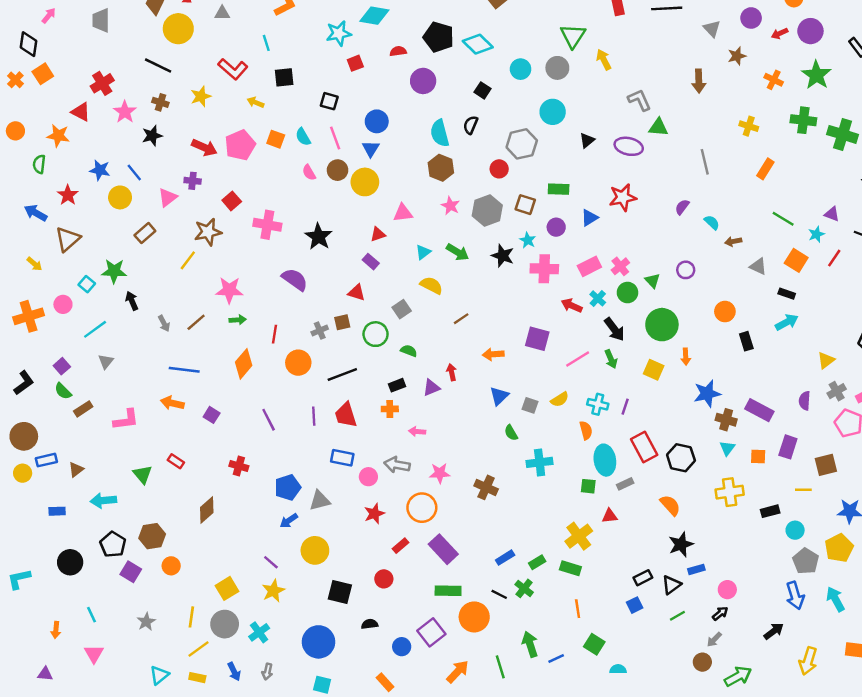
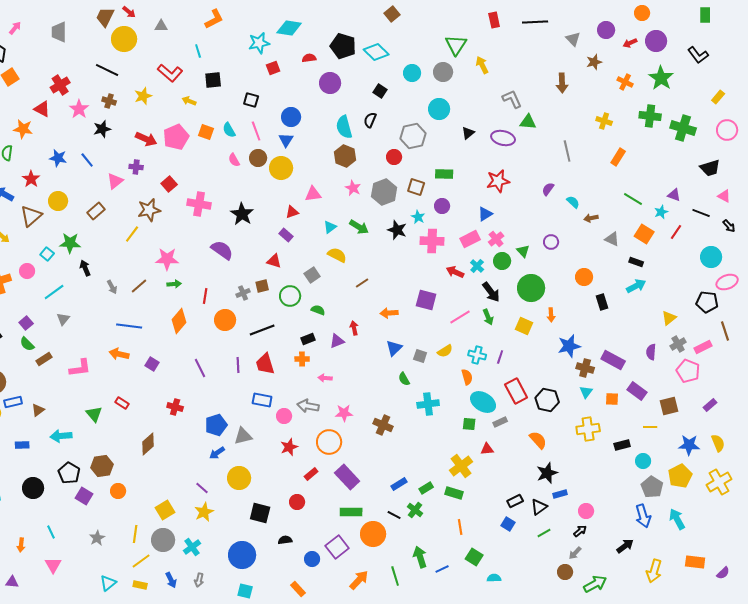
yellow circle: (120, 197) -> (58, 201), moved
blue triangle: (589, 218) -> (485, 214), moved
purple rectangle: (788, 447) -> (637, 391), turned -72
cyan ellipse: (605, 460) -> (483, 402), turned -50
blue square: (635, 605) -> (508, 524), turned -32

